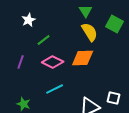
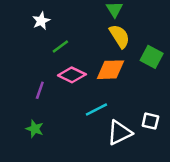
green square: (115, 24) -> (152, 57), moved
purple line: (21, 62) -> (40, 90), moved
cyan line: (55, 89) -> (96, 110), moved

